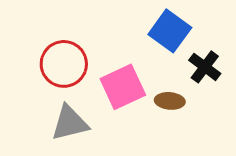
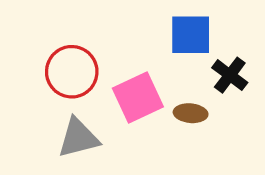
blue square: (170, 31) -> (191, 35), turned -36

